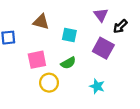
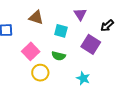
purple triangle: (101, 15) -> (80, 14), moved
pink square: (37, 60) -> (31, 51), turned -36
green semicircle: (68, 63) -> (59, 56), turned 40

